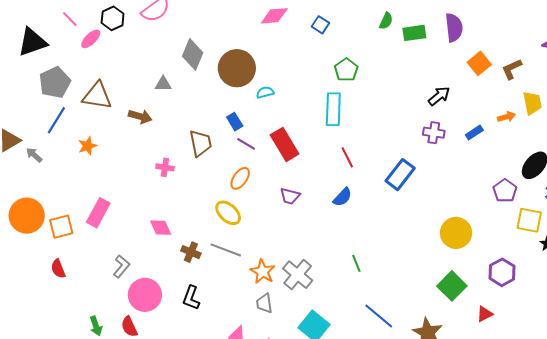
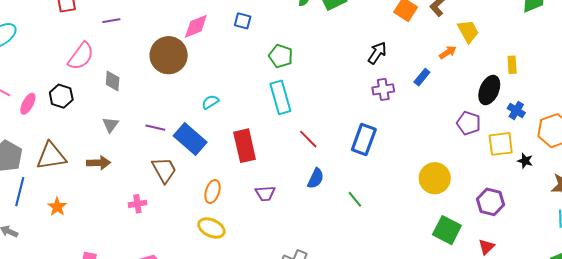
black hexagon: (113, 18) -> (61, 96), moved
gray diamond: (193, 54) -> (113, 81), moved, size x0.7
brown circle: (237, 68) -> (169, 55), moved
gray triangle: (163, 84) -> (110, 125), turned -36
blue rectangle: (235, 122) -> (190, 139), size x1.8
purple line: (246, 144) -> (155, 128), moved
red rectangle: (285, 144) -> (245, 146), turned 36
green line: (356, 263) -> (355, 199), moved

